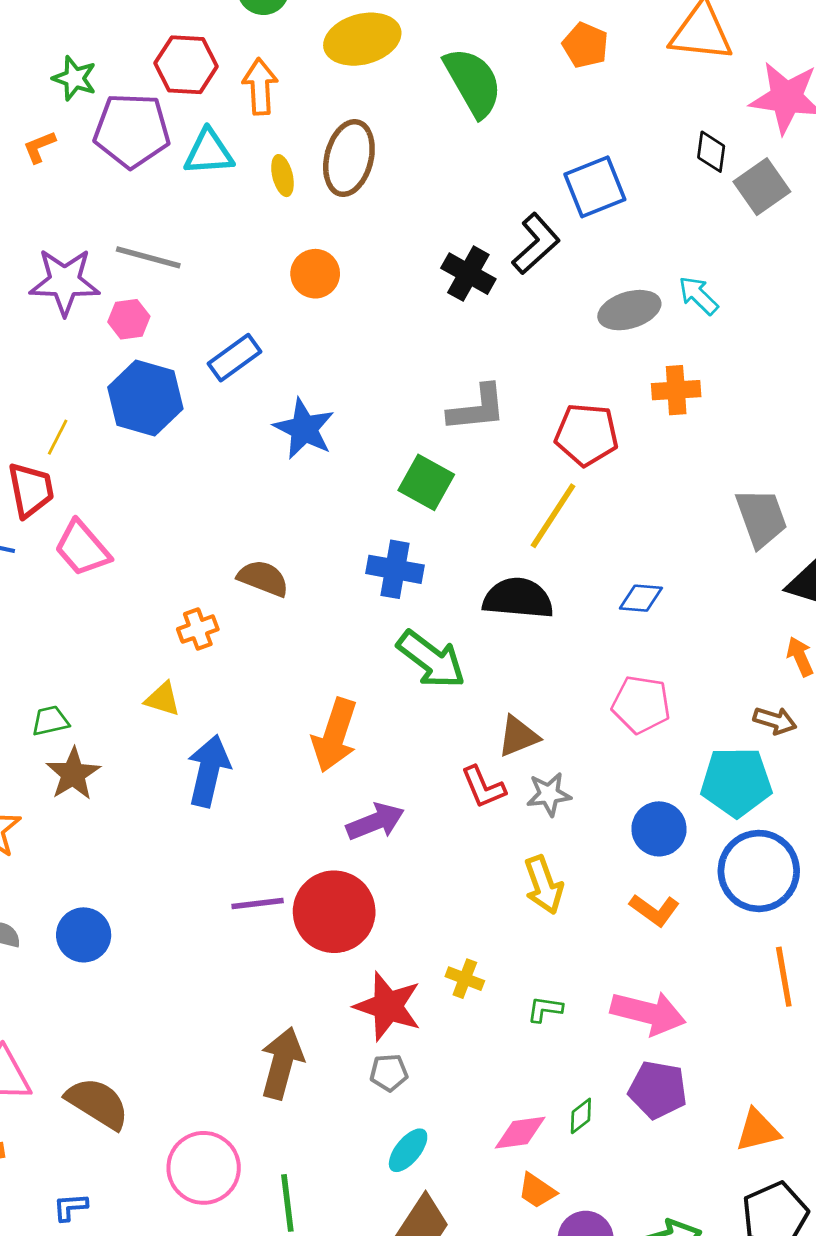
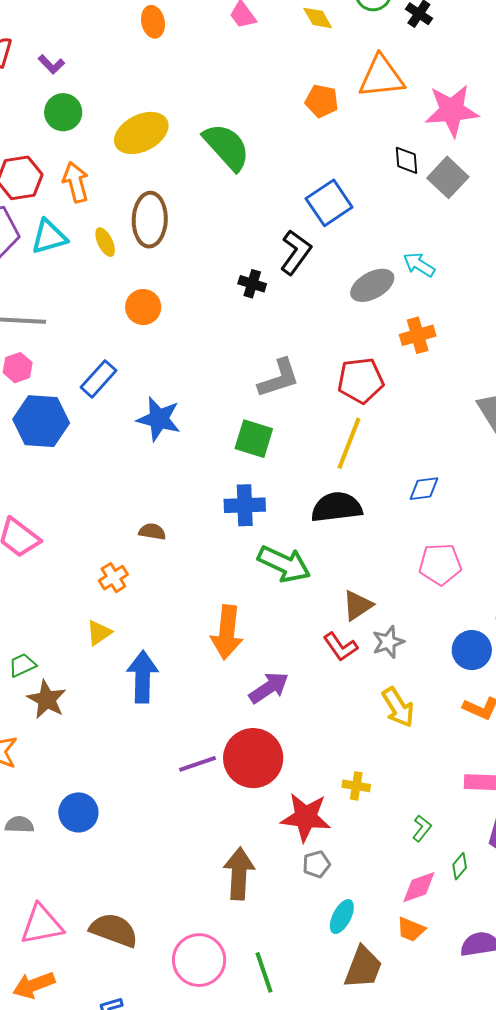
orange pentagon: (585, 45) -> (322, 101), moved
black cross: (468, 274) -> (252, 284), size x0.7
brown semicircle: (263, 578) -> (152, 532), size x0.7
yellow triangle: (163, 699) -> (99, 633), turned -40
green L-shape: (545, 1009) -> (422, 828), moved, turned 132
orange trapezoid: (537, 1191) -> (411, 929), moved

